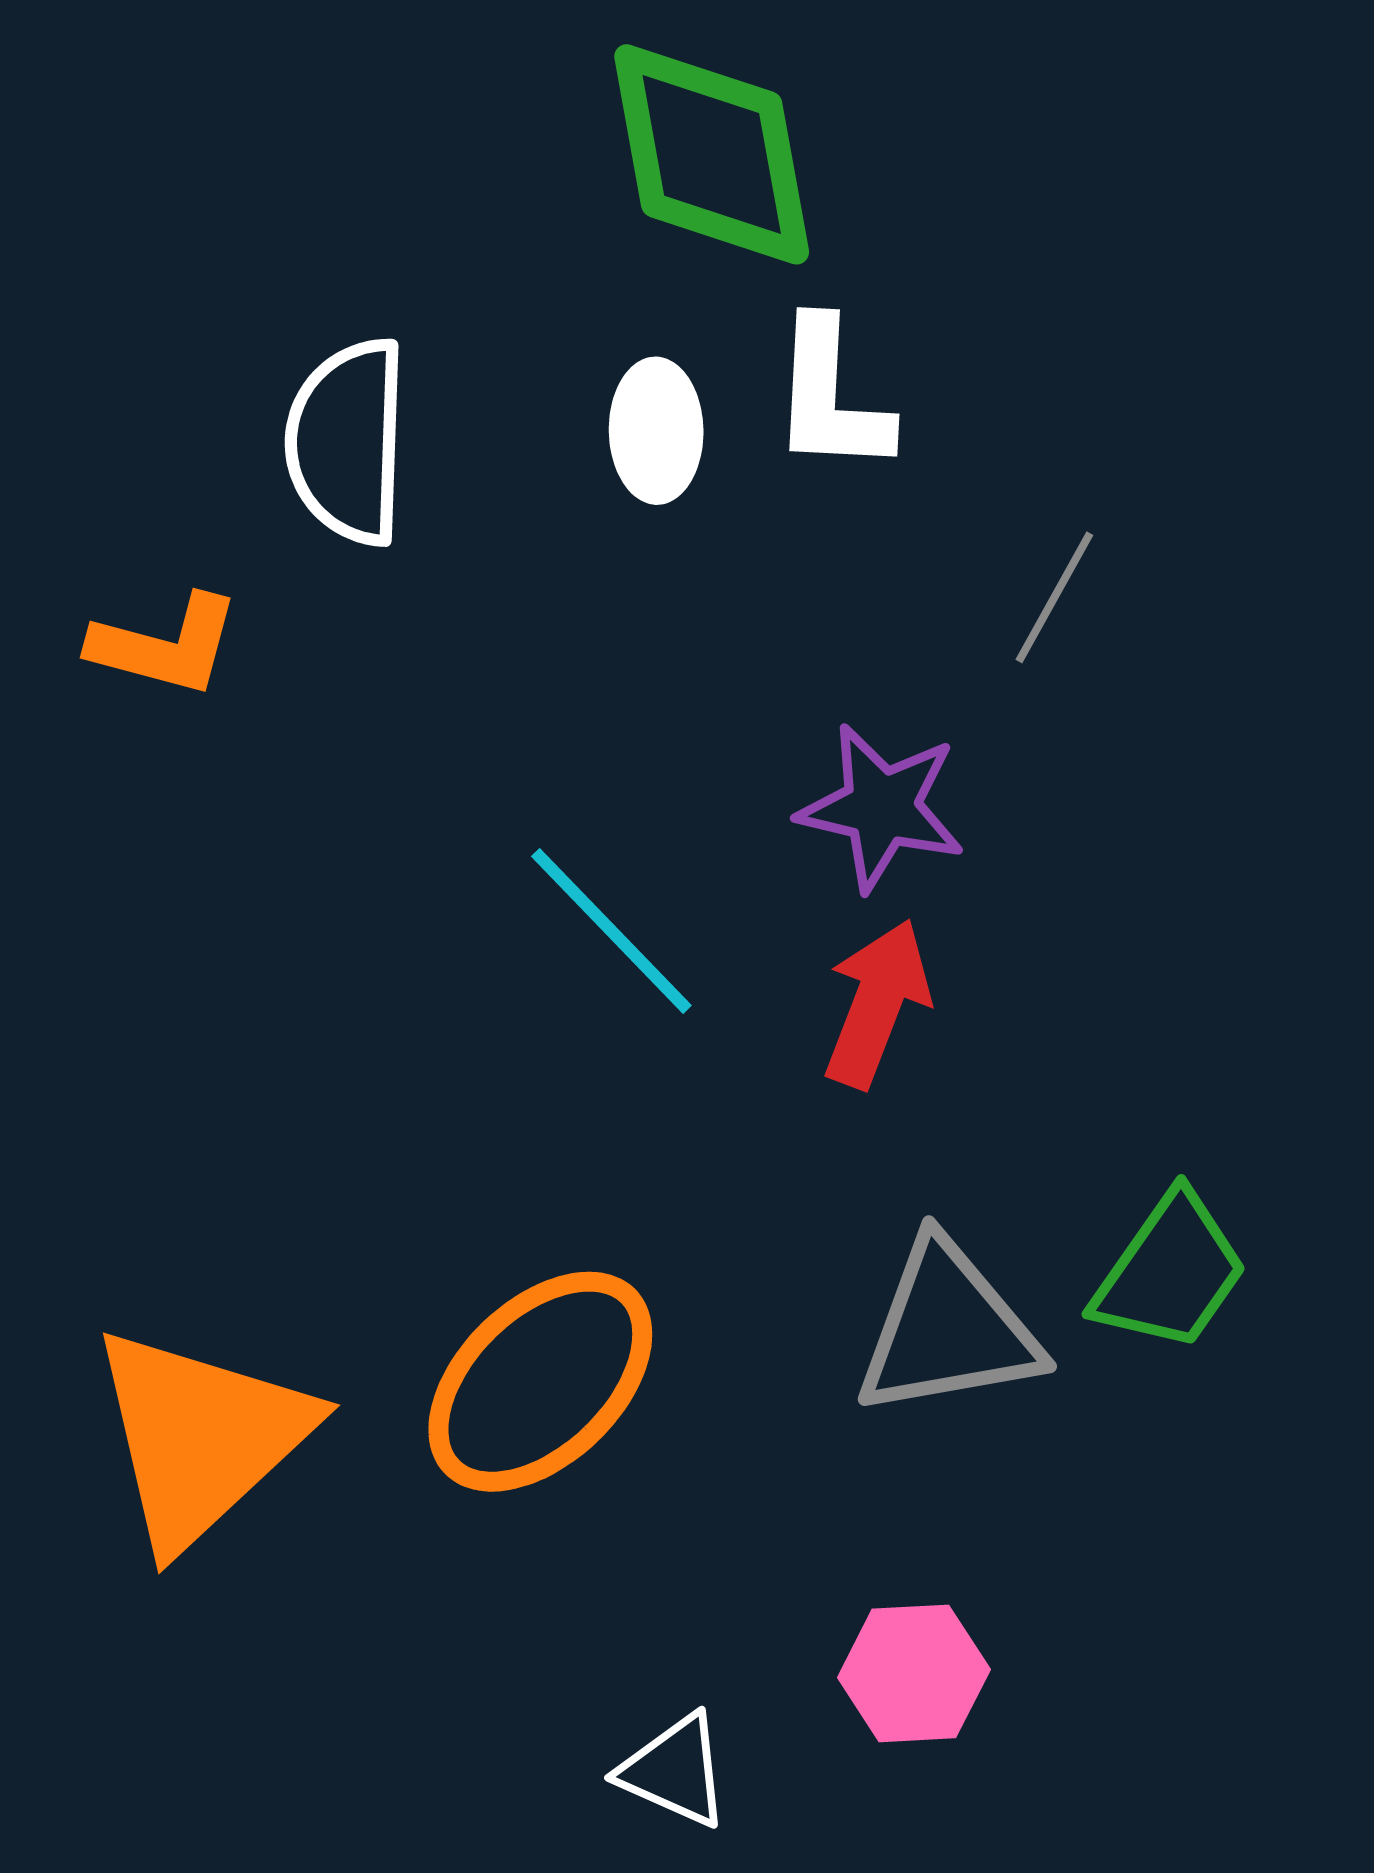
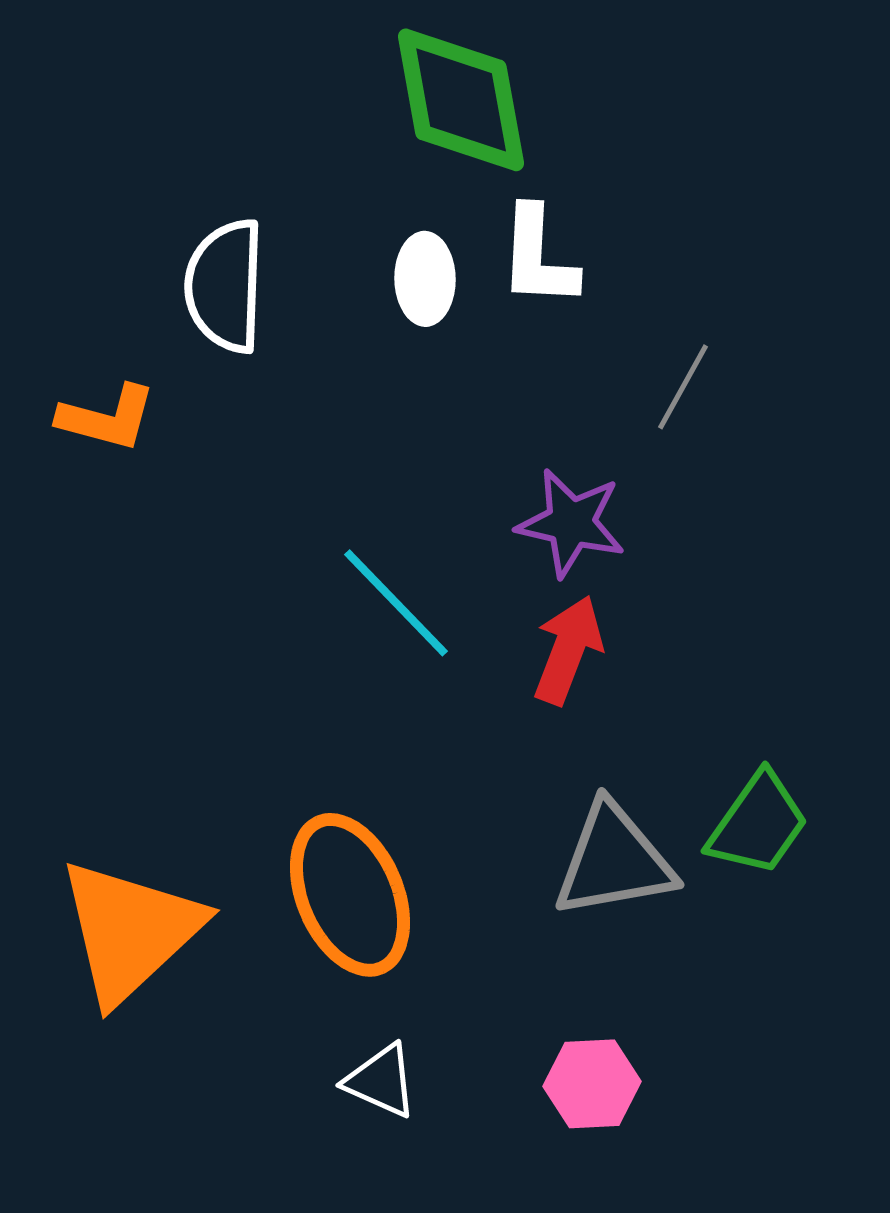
orange ellipse: (540, 1382) -> (350, 895), turned -69
white triangle: (675, 1771) -> (381, 1081), moved

